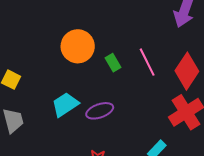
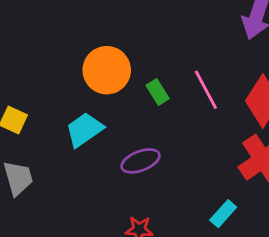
cyan trapezoid: (65, 104) -> (84, 130), moved

